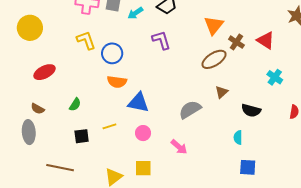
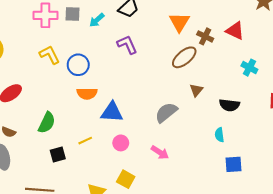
green semicircle: (75, 105) -> (47, 123), size x1.5
yellow square: (143, 168) -> (126, 179), turned 36

